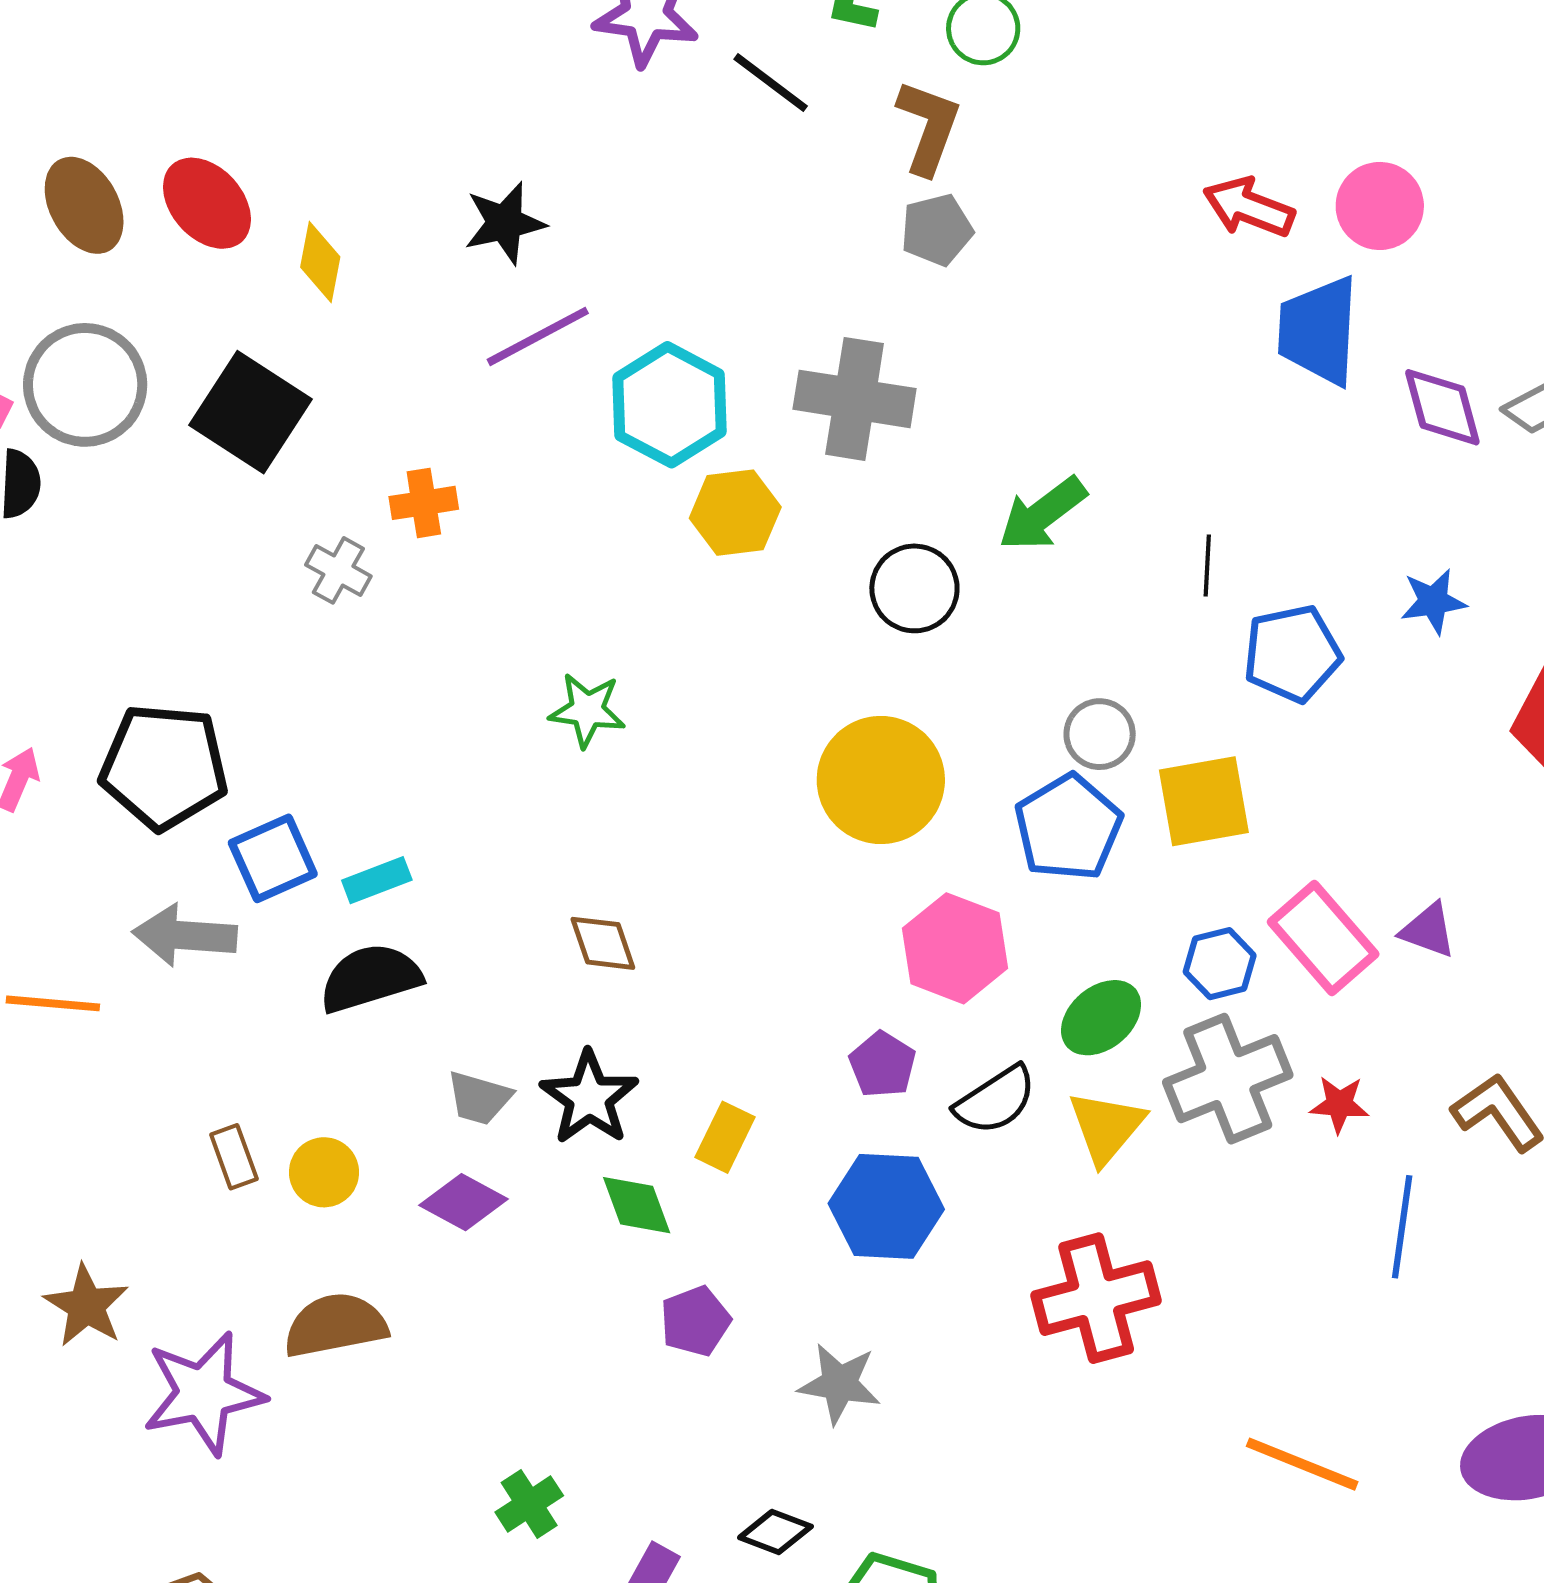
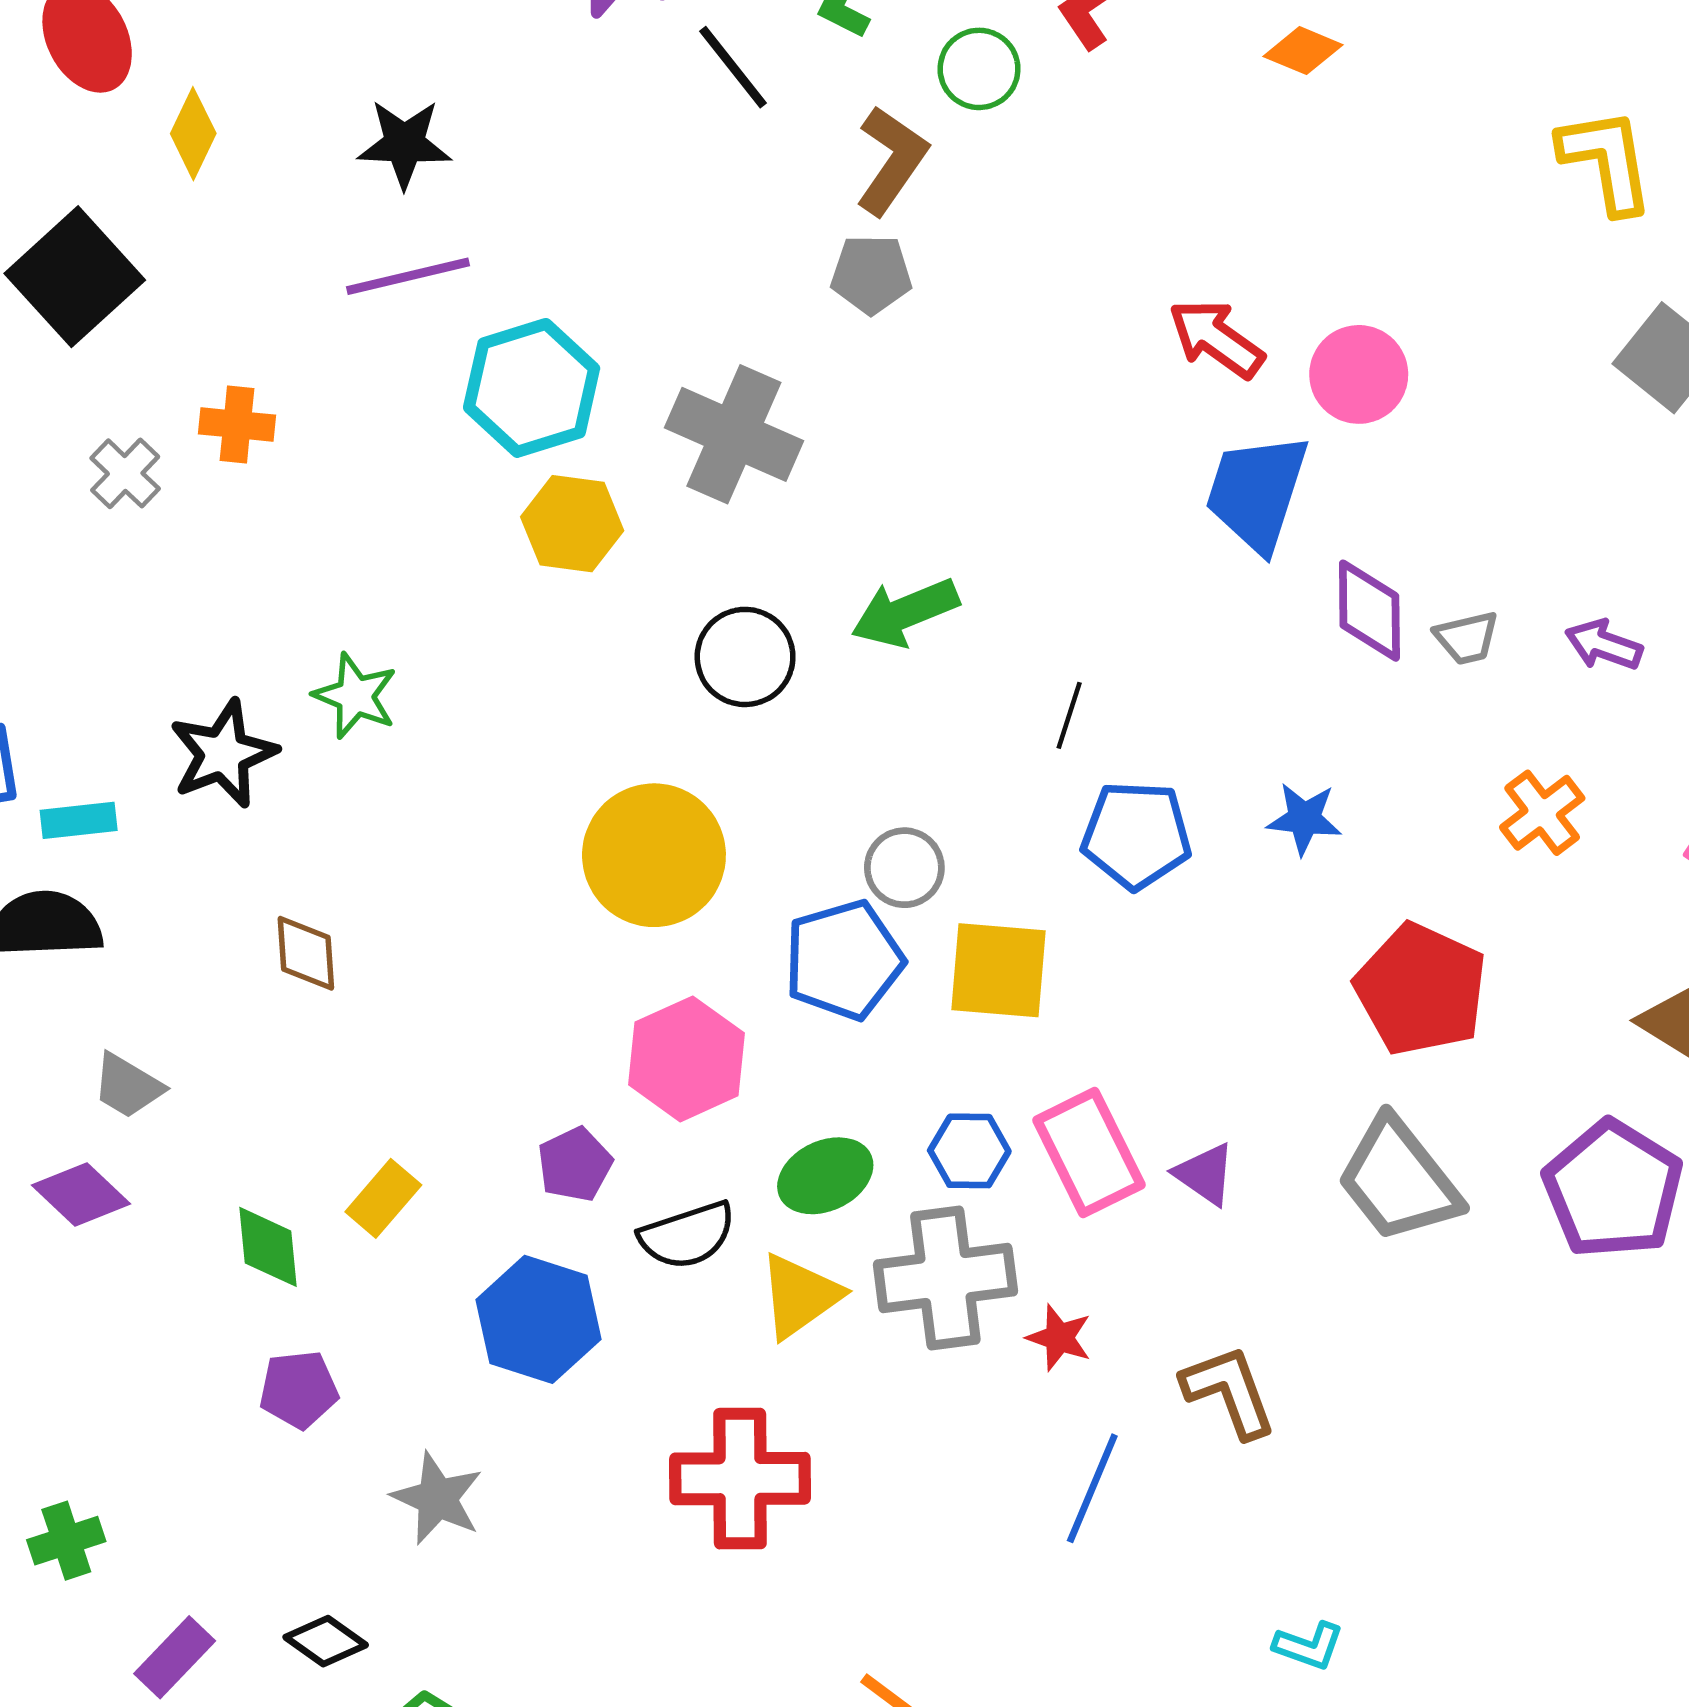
black star: (589, 1098) -> (223, 754), moved

